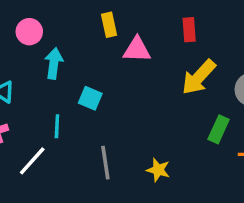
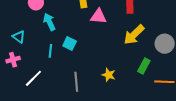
cyan arrow: (54, 63) -> (49, 22), turned -36
cyan line: (57, 126) -> (50, 51), moved
yellow star: (158, 170) -> (109, 75), moved

